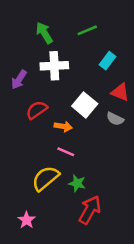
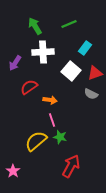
red triangle: (120, 92) -> (95, 73), turned -42
white square: (85, 105) -> (71, 71), moved
pink line: (66, 152) -> (52, 120), turned 48
green star: (77, 183) -> (60, 137), moved
pink star: (27, 220) -> (13, 171), moved

